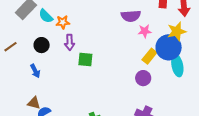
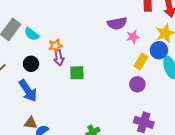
orange star: (63, 22) -> (55, 46), moved
blue circle: (169, 47) -> (159, 50), size x0.7
blue arrow: (35, 71) -> (28, 91), size x1.6

